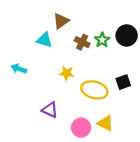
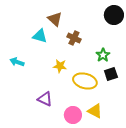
brown triangle: (61, 21) -> (55, 19), turned -42
black circle: (127, 35) -> (114, 15), moved
green star: (102, 40) -> (103, 55), moved

